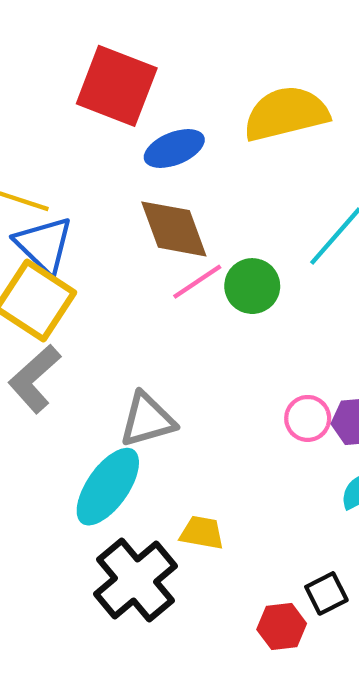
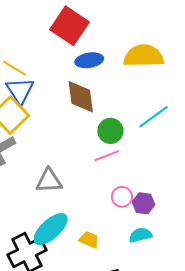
pink line: (197, 282) -> (107, 156), moved
cyan ellipse: (108, 487) -> (51, 229), moved
yellow trapezoid: (202, 533) -> (89, 240), moved

